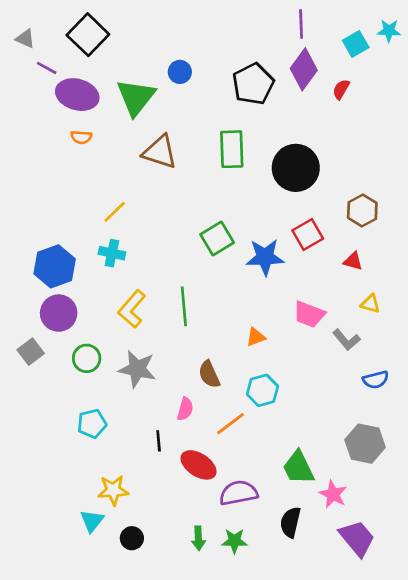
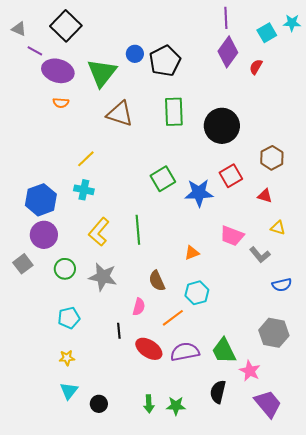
black pentagon: (253, 84) -> (165, 61), moved
yellow star: (113, 490) -> (67, 358), moved, size x0.7
purple semicircle: (238, 493) -> (185, 352), moved

